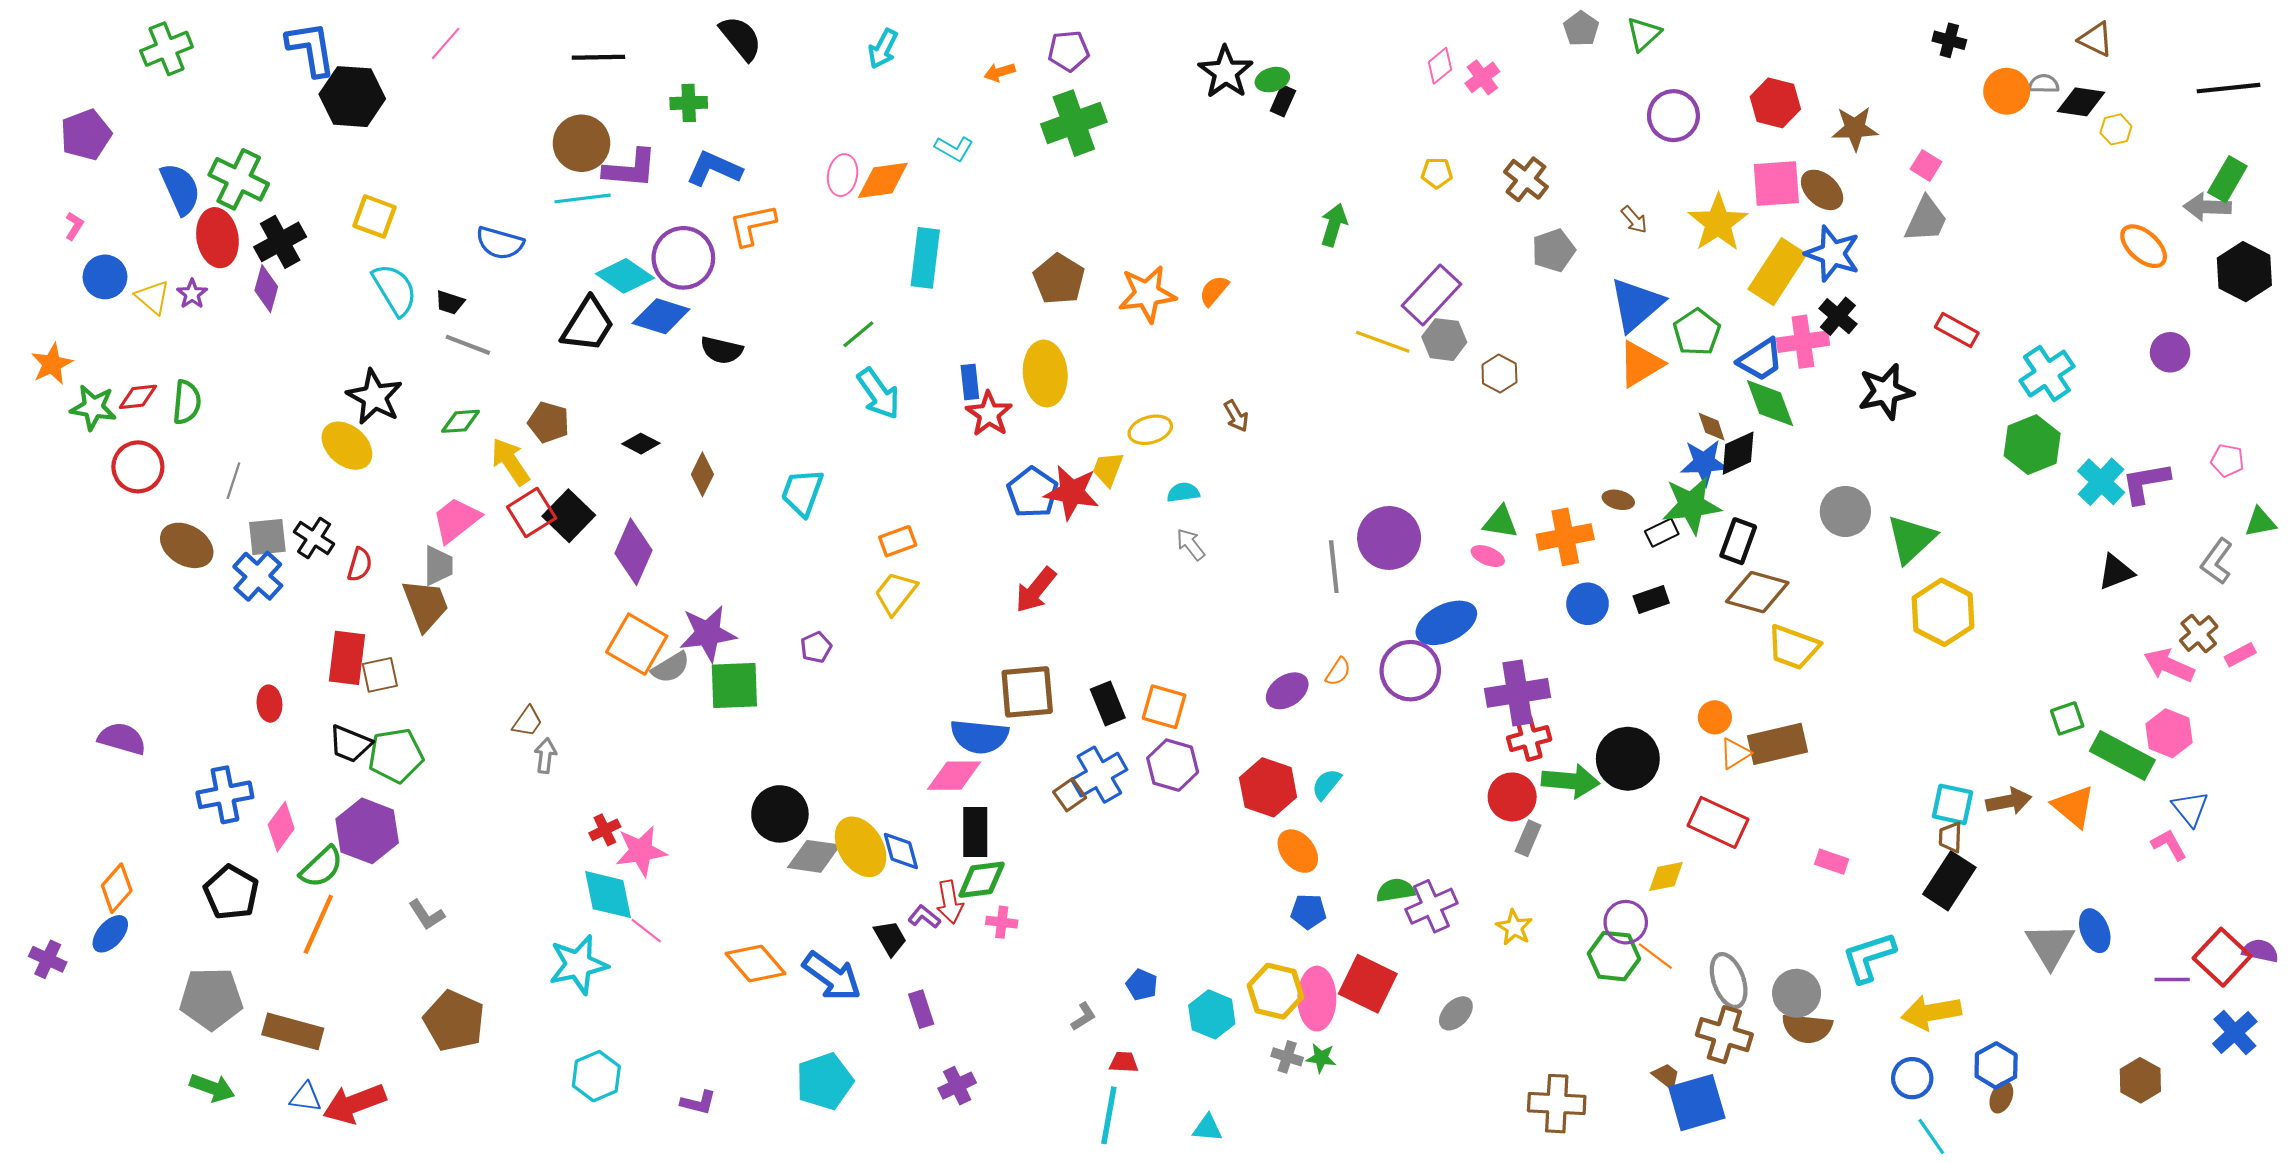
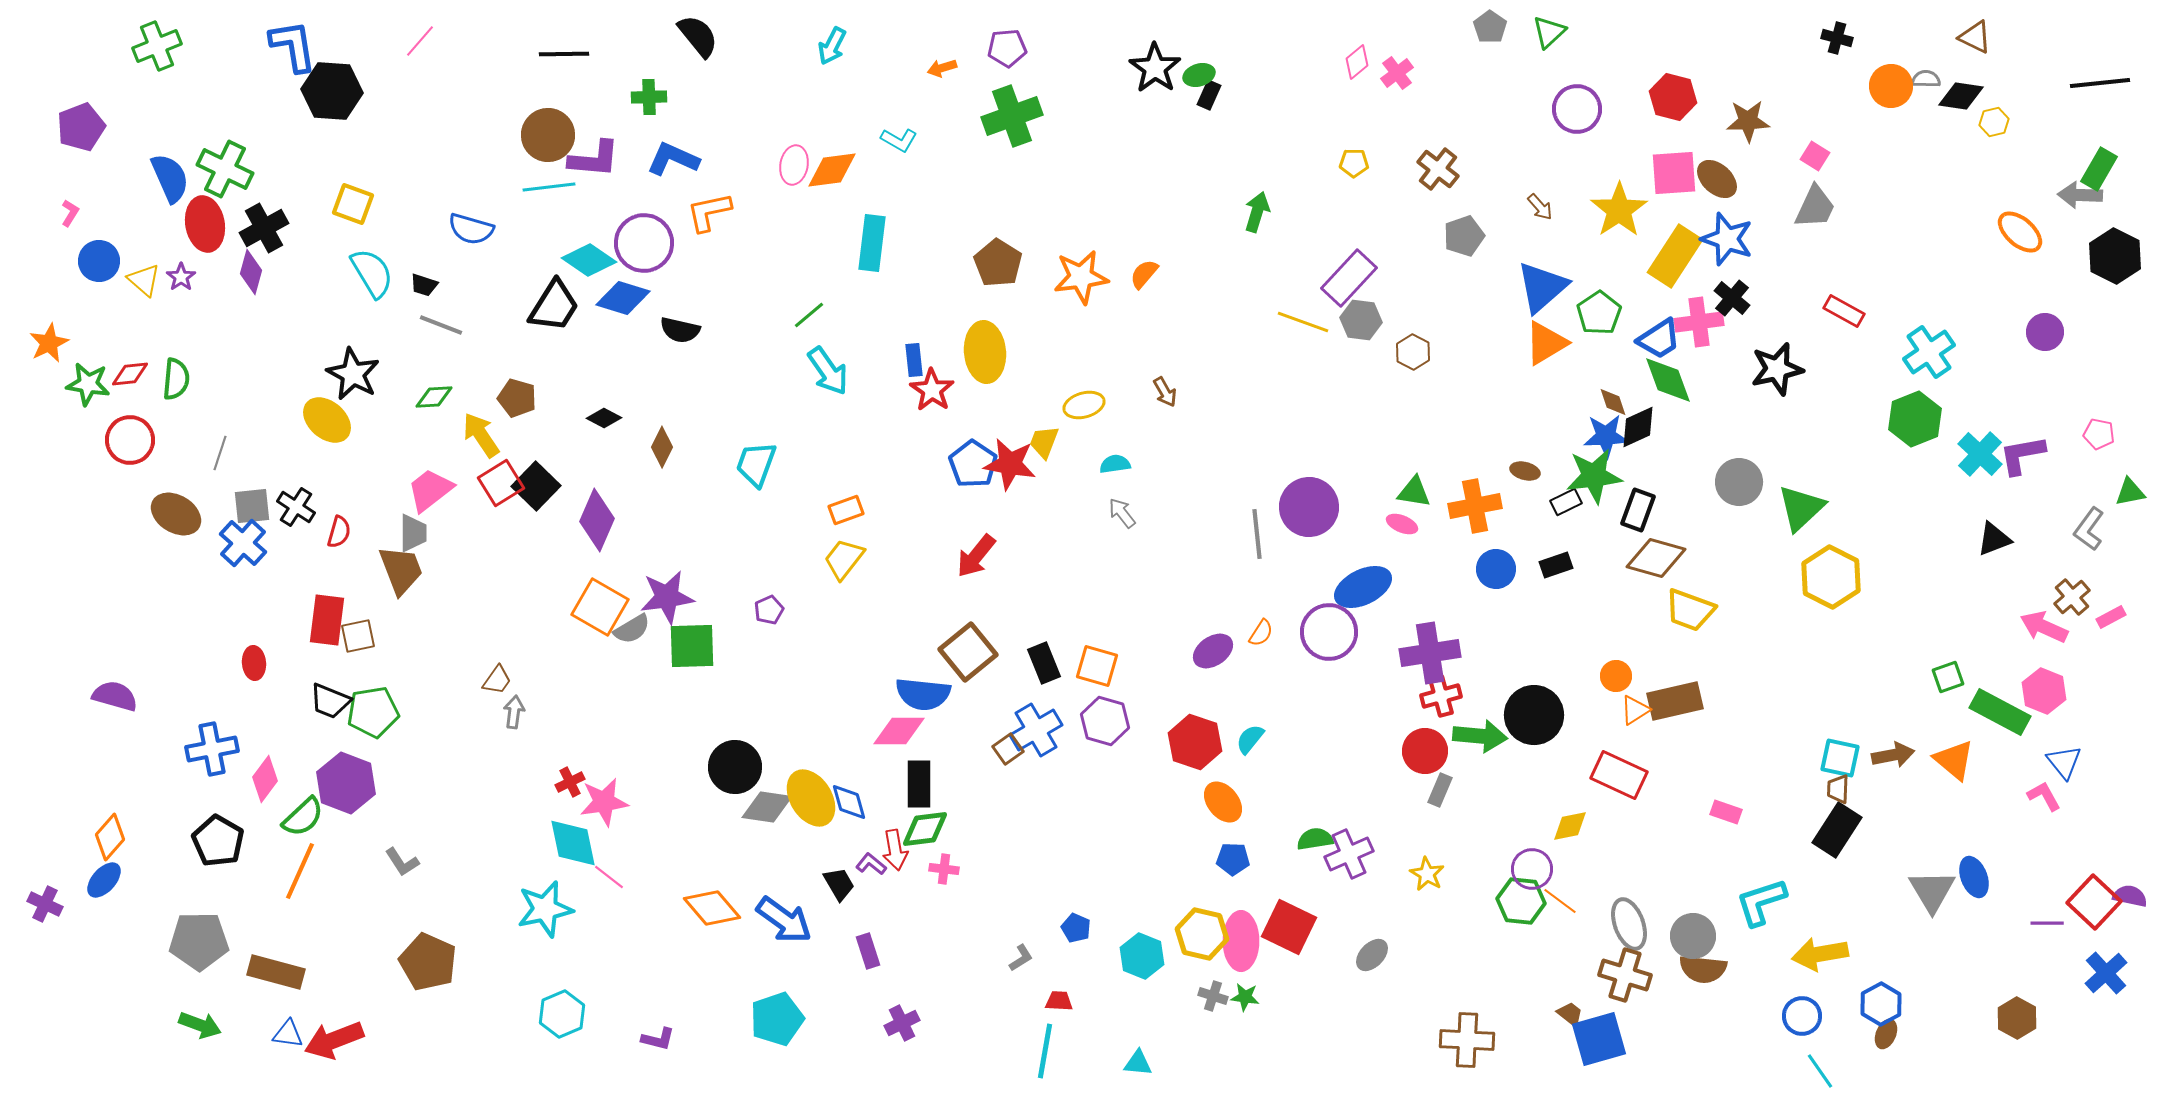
brown square: (1027, 692) -> (968, 652), turned -34

